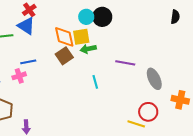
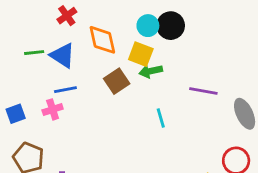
blue triangle: (26, 26) -> (63, 55), moved
orange diamond: (64, 37) -> (102, 40), moved
yellow square: (81, 37) -> (141, 54), turned 30

